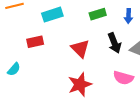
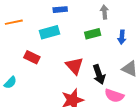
red rectangle: (35, 42) -> (32, 57), turned 35
black arrow: (114, 43) -> (99, 74), moved

